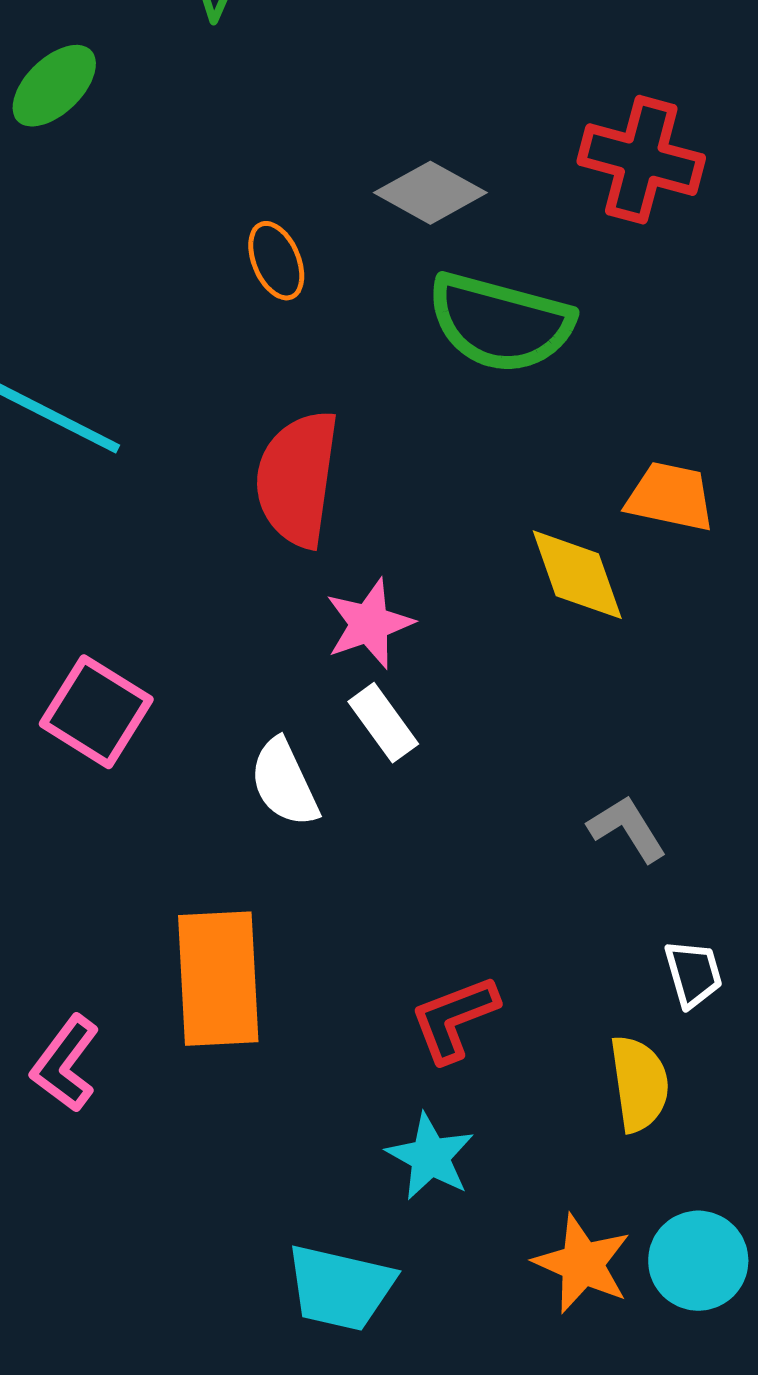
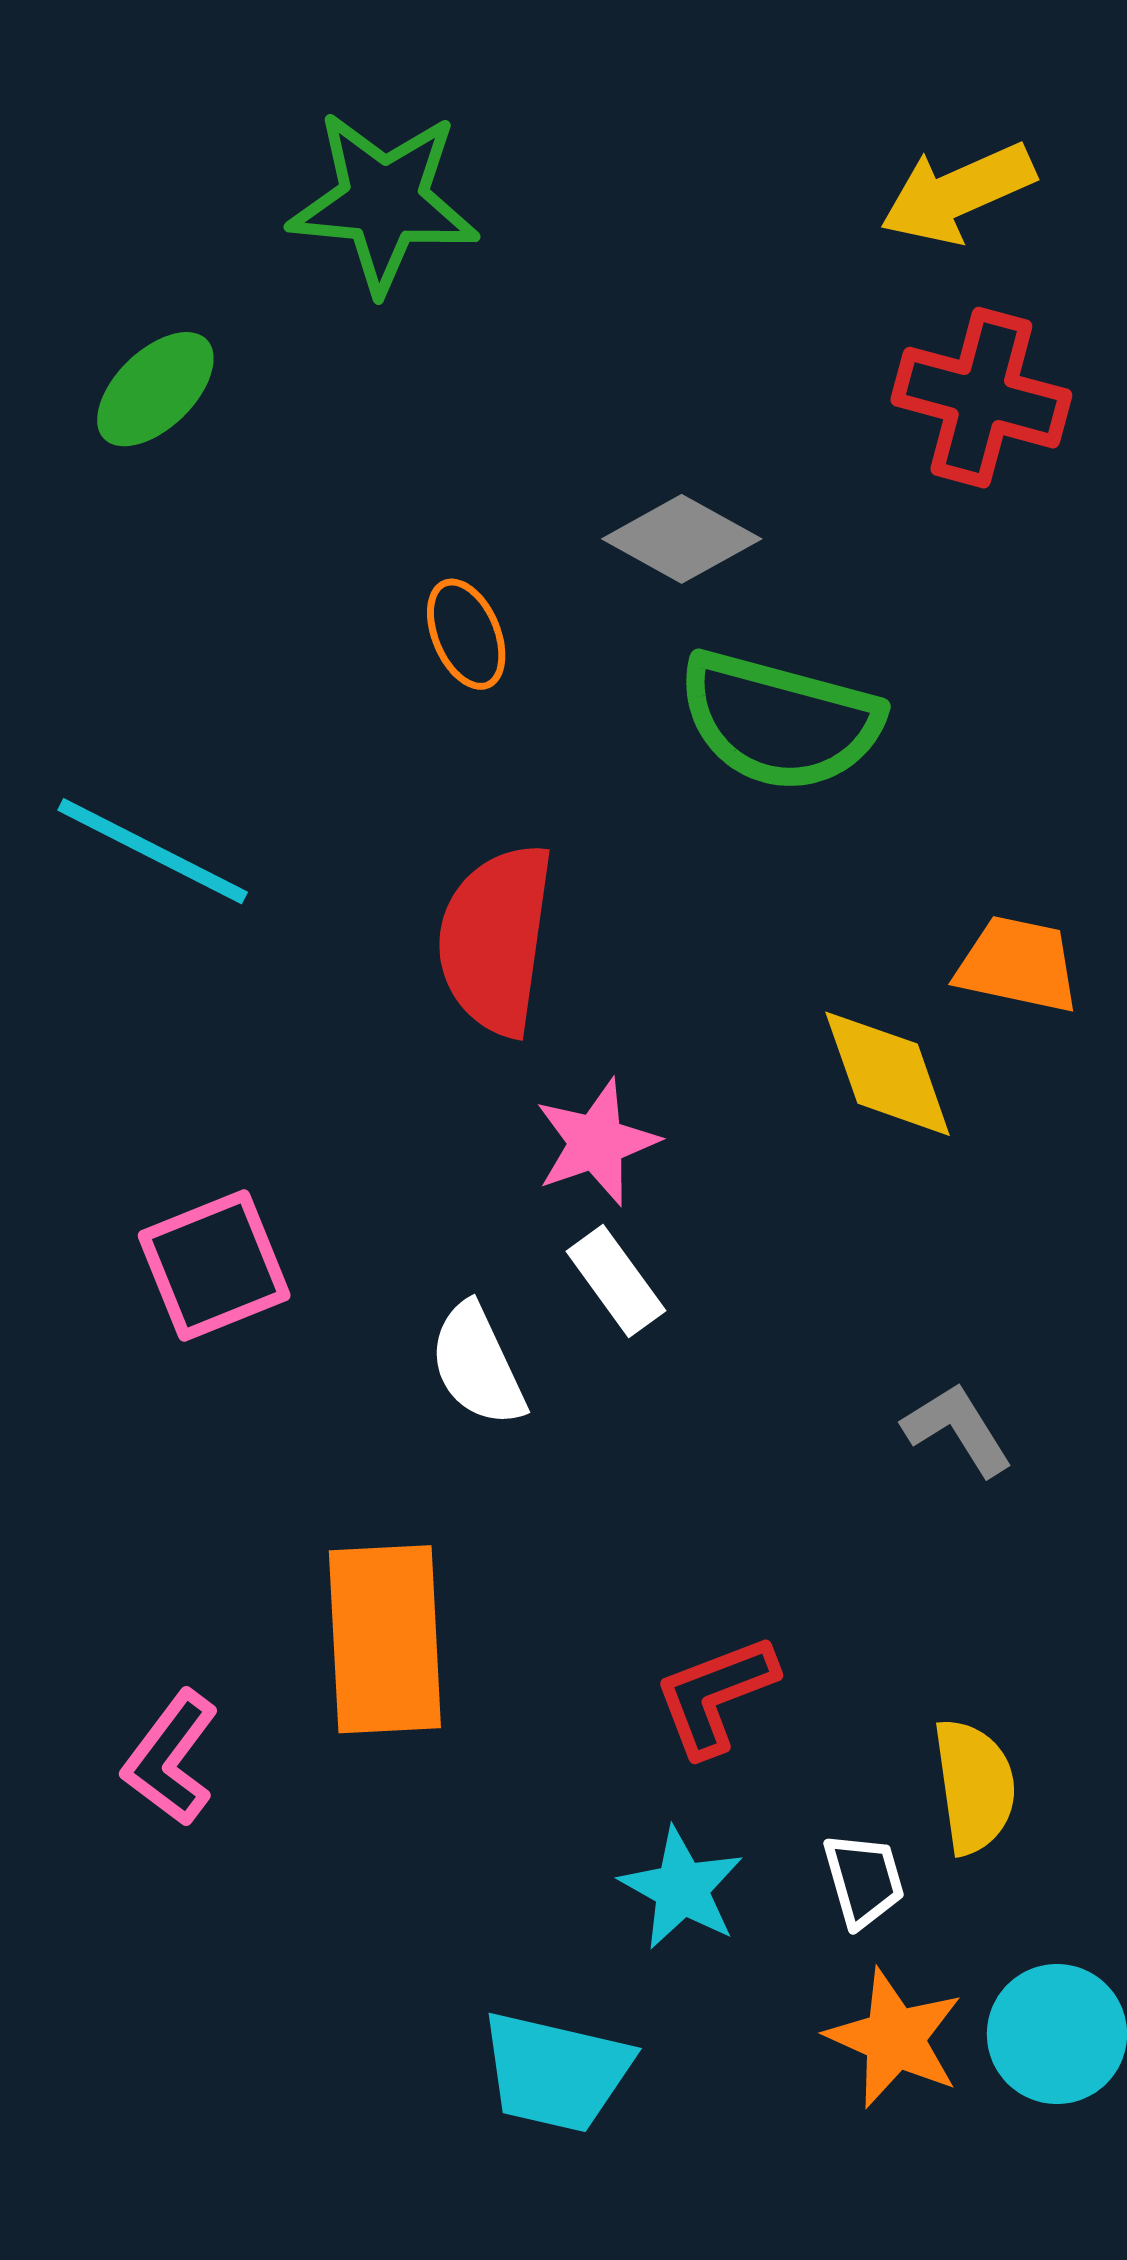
red cross: (641, 160) -> (981, 398), moved
pink square: (96, 712) -> (214, 1266), turned 36
white trapezoid: (693, 974) -> (864, 1880), moved

